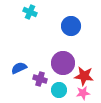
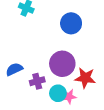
purple cross: (40, 79) -> (37, 81), turned -32
pink star: (83, 93) -> (69, 97), moved

